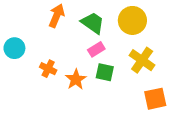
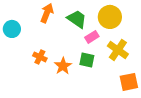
cyan circle: (14, 48) -> (12, 29), moved
pink rectangle: (96, 49) -> (92, 37), moved

